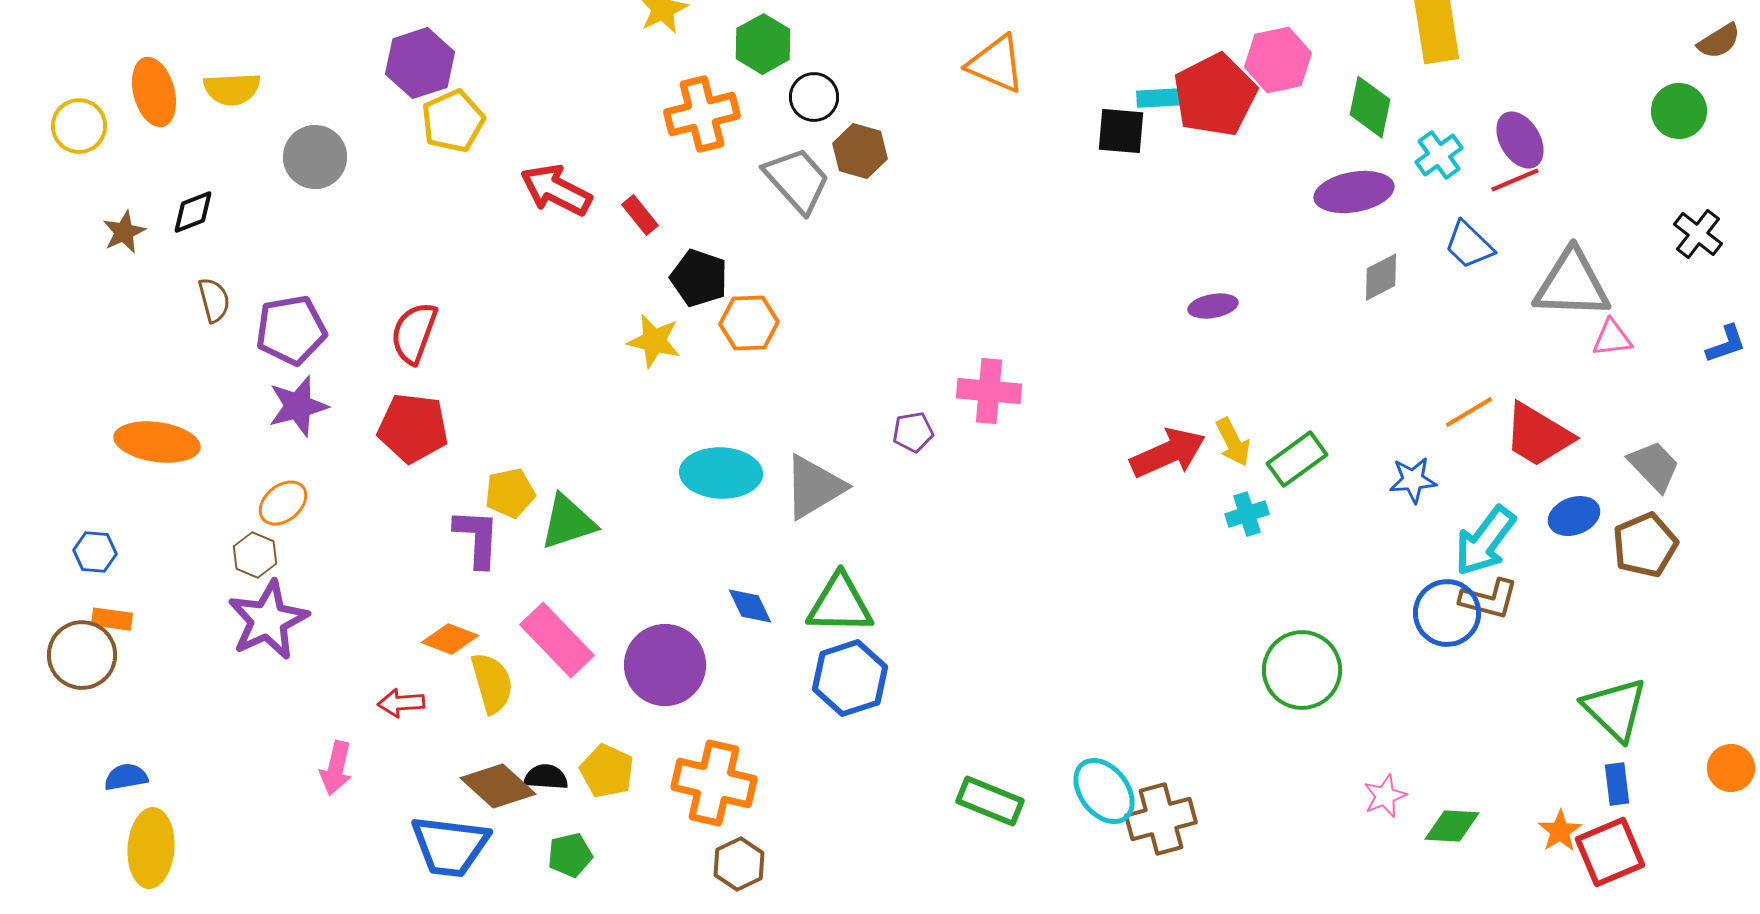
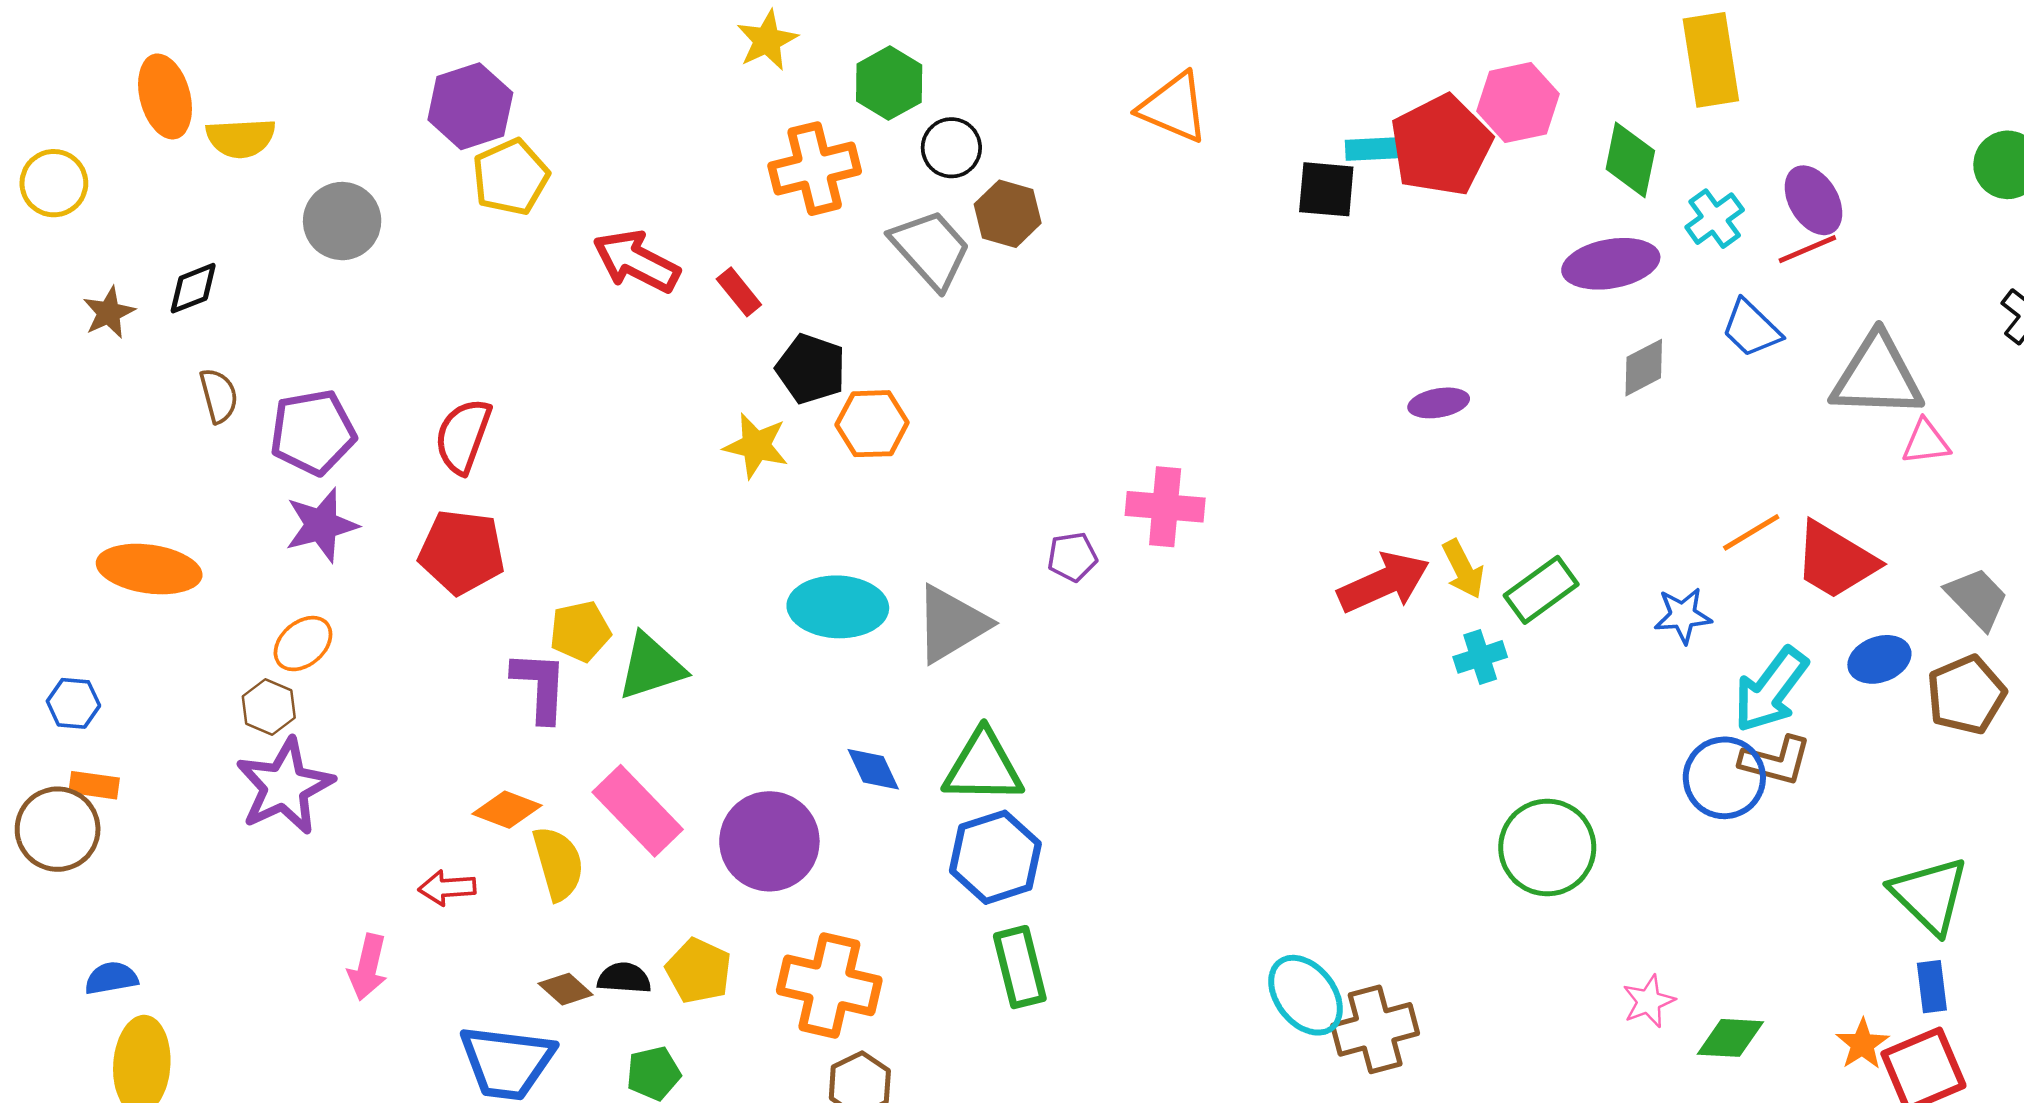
orange ellipse: (154, 92) -> (165, 96), moved
brown diamond: (498, 786) -> (566, 989), size x0.6
green rectangle: (990, 801) -> (1020, 967), moved, turned 54

